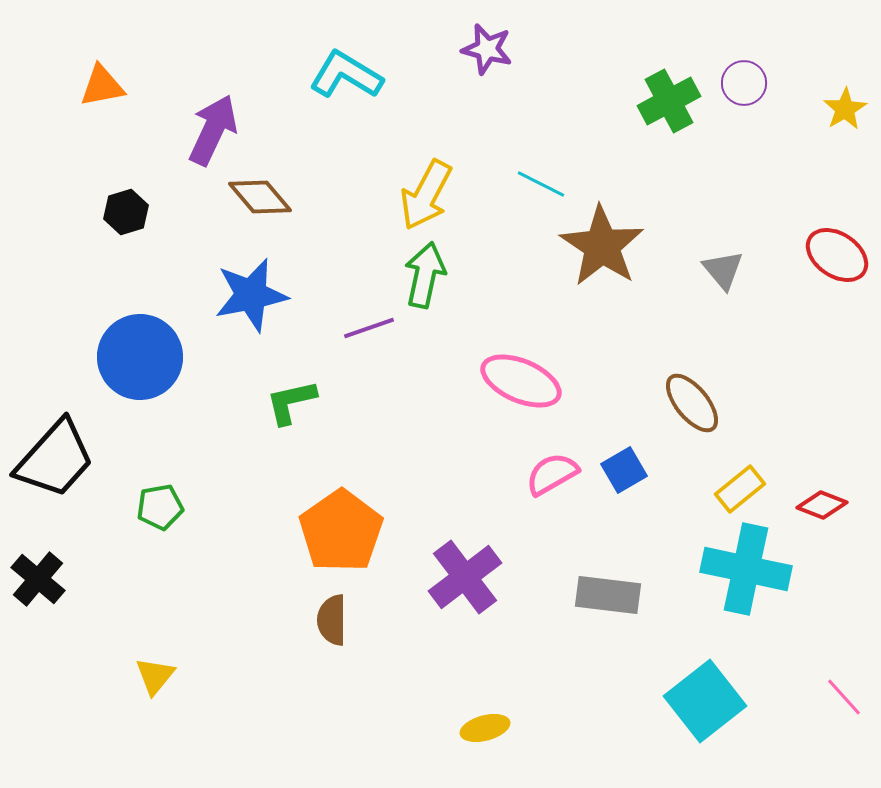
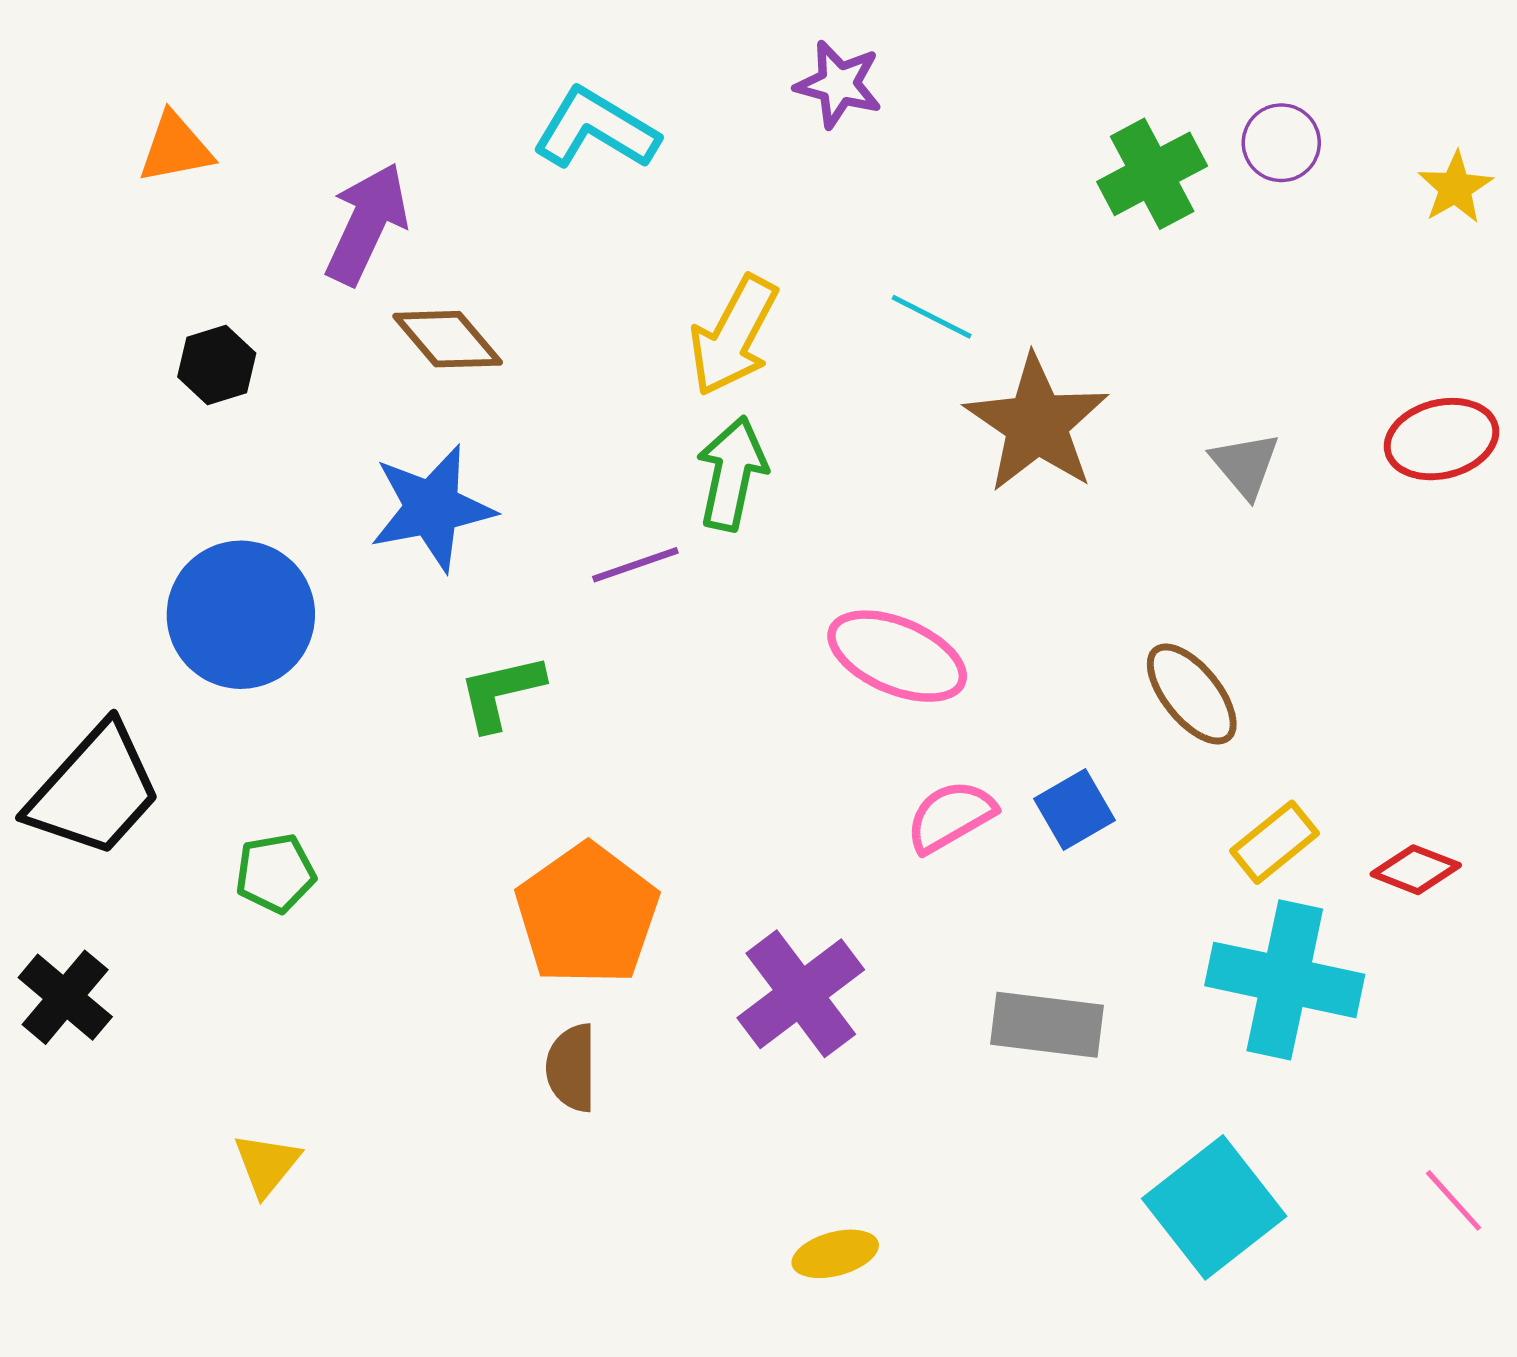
red ellipse: (837, 255) -> (1442, 439), turned -48

